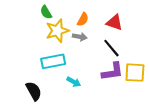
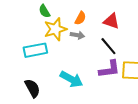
cyan rectangle: (53, 61) -> (35, 50), moved
cyan arrow: (74, 82) -> (71, 79), size x1.6

